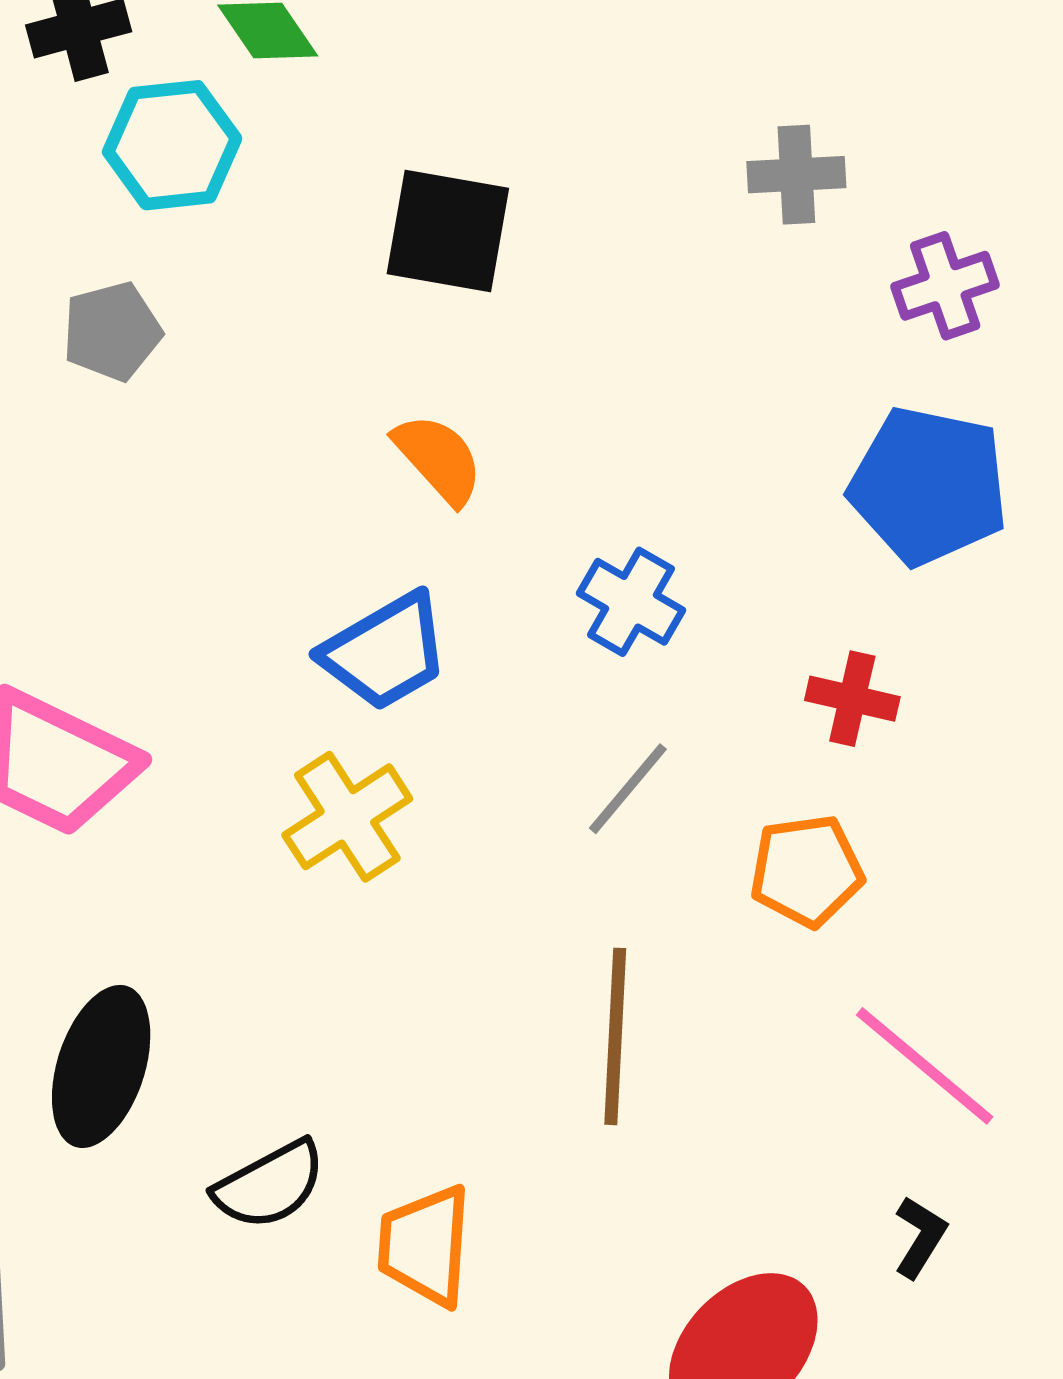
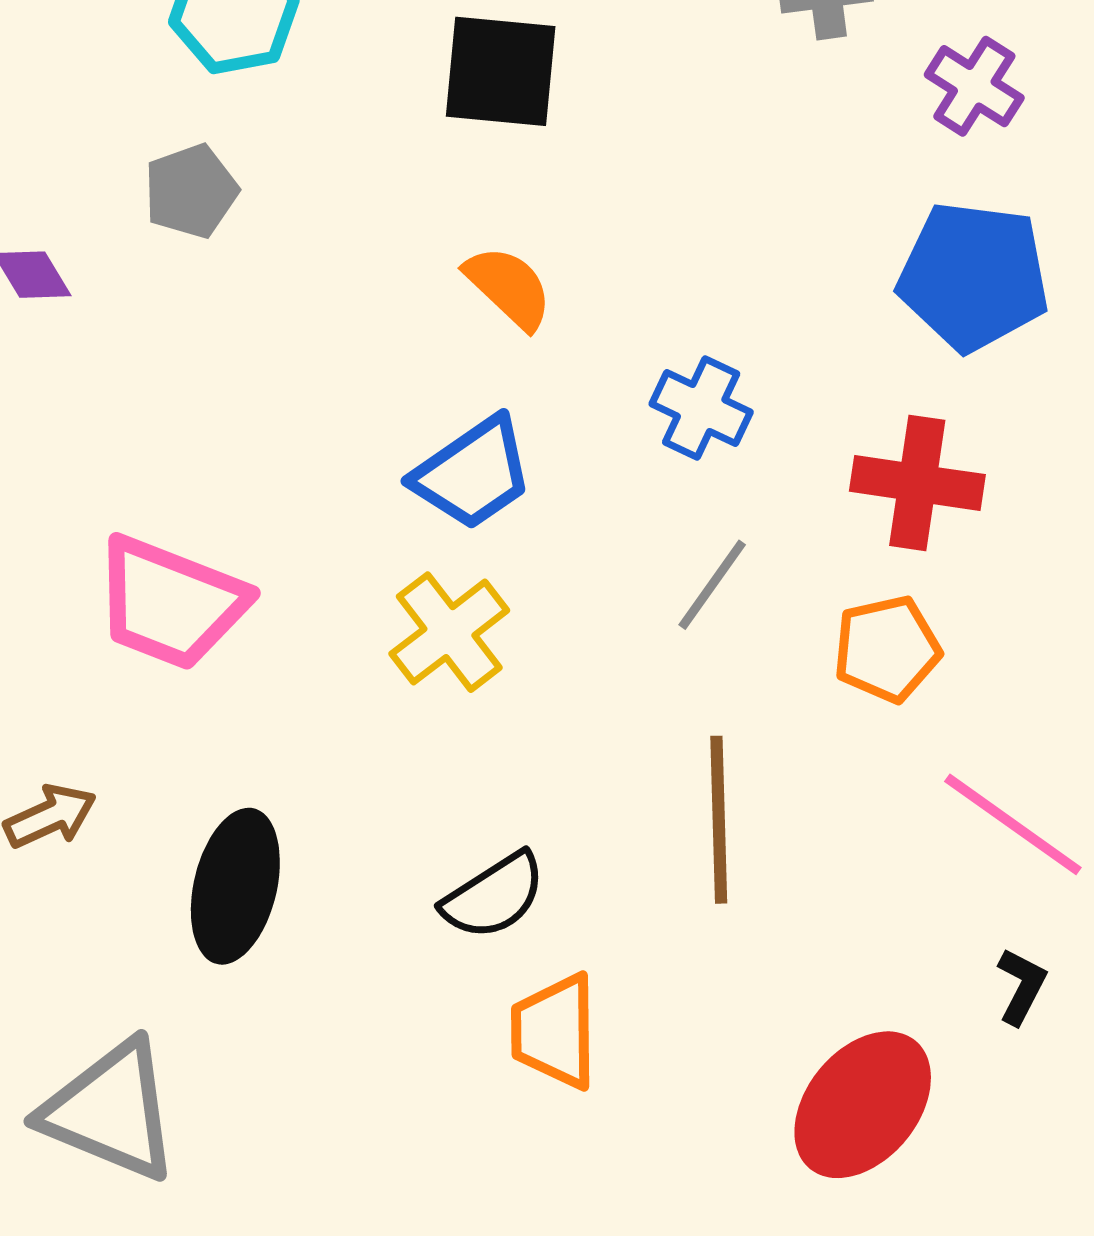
purple cross: (945, 286) -> (974, 86), turned -34
red cross: (852, 699) -> (917, 483), size x1.5
black semicircle: (270, 1185) -> (494, 896), moved

